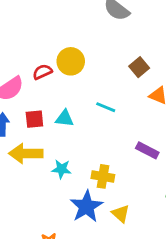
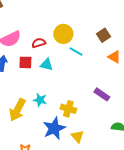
yellow circle: (71, 61) -> (63, 34), moved
red semicircle: (42, 72) -> (39, 43), moved
cyan line: (106, 107) -> (76, 51), moved
yellow arrow: (26, 154) -> (17, 110), moved, turned -70

